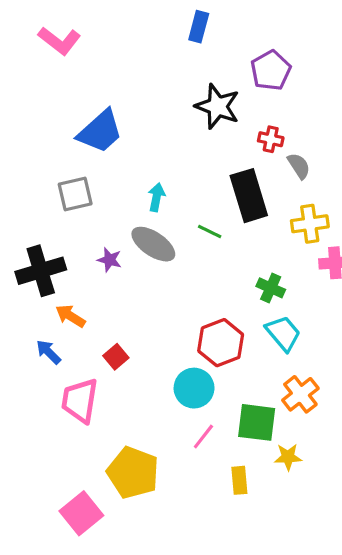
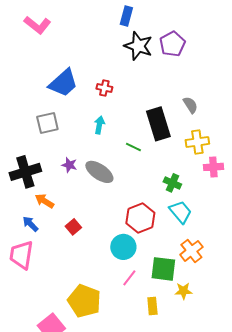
black star: (217, 106) -> (138, 46), moved
red cross: (271, 139) -> (104, 88), moved
gray ellipse: (153, 244) -> (99, 172), moved
pink trapezoid: (80, 401) -> (21, 255), moved

